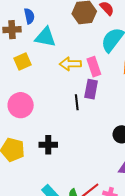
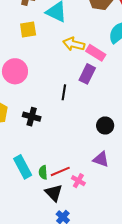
pink rectangle: (94, 67) -> (96, 53), turned -54
black line: (77, 102) -> (64, 92), moved

